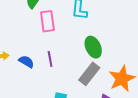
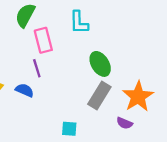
purple line: (50, 59) -> (37, 68), moved

